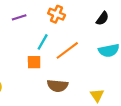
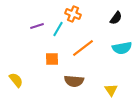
purple line: (19, 17) -> (37, 26), moved
cyan line: (43, 42) -> (58, 29), moved

